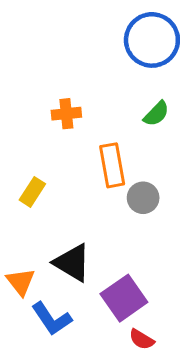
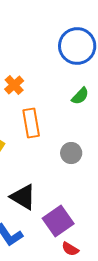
orange cross: (66, 114) -> (14, 85), moved, turned -36
orange rectangle: (112, 165) -> (31, 123), moved

